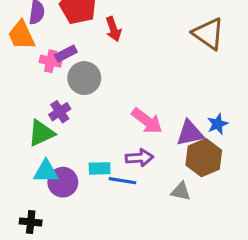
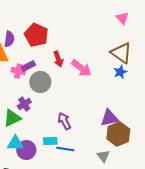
red arrow: (113, 29) -> (58, 59), moved
pink arrow: (147, 121) -> (81, 68), moved
blue star: (218, 124) -> (120, 72), moved
purple arrow: (139, 158) -> (64, 121), moved, turned -114
gray triangle: (181, 191) -> (103, 156), turned 40

